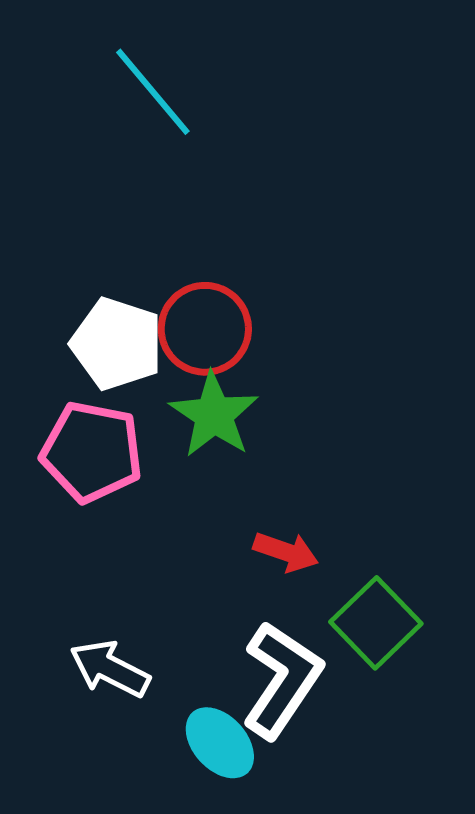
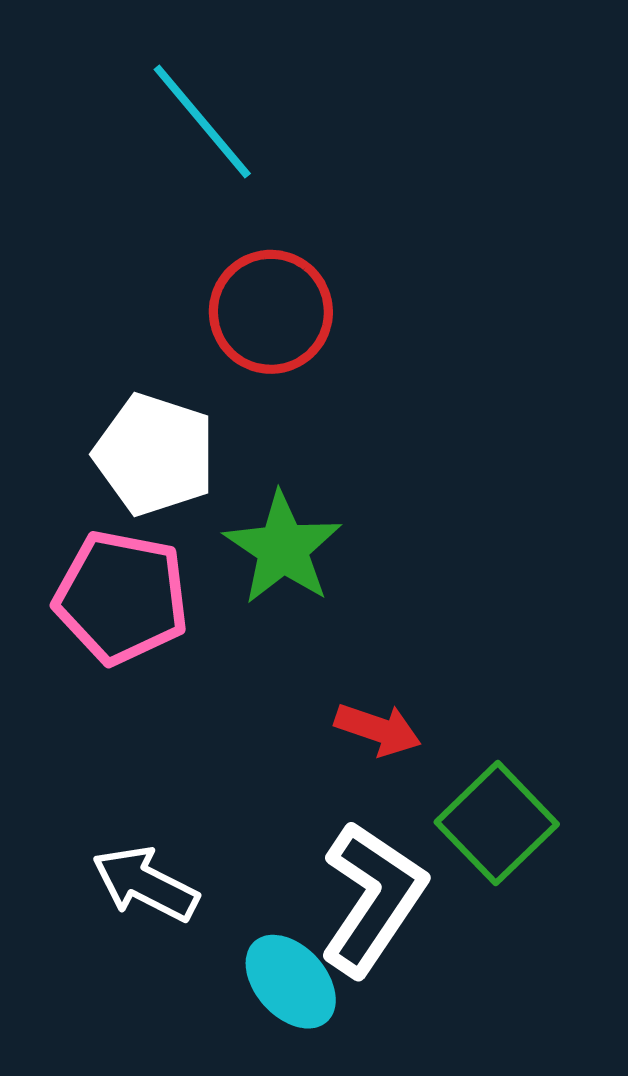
red circle: (205, 329) -> (271, 312), moved

